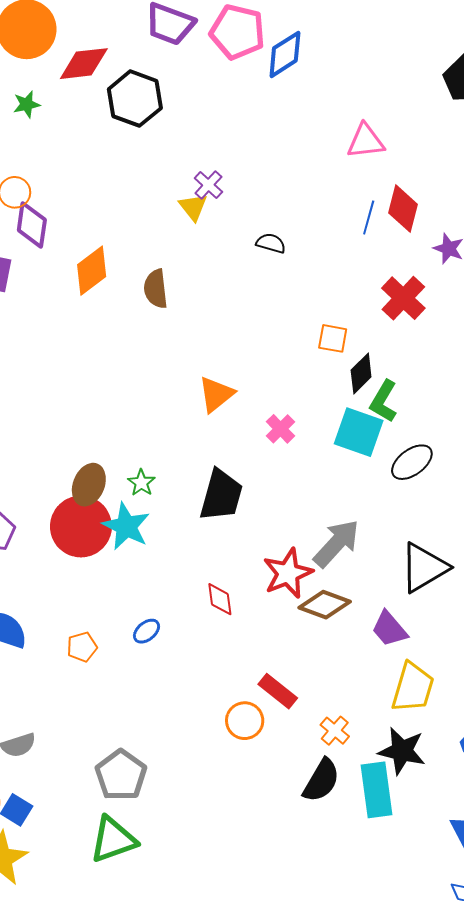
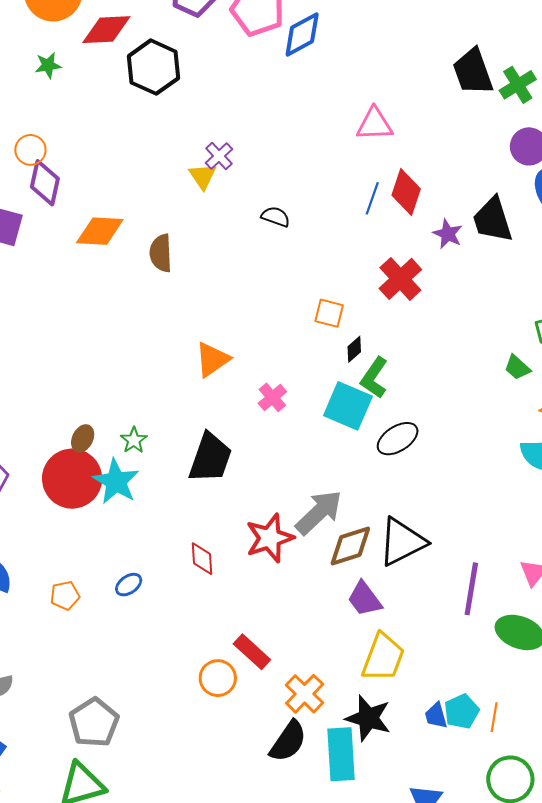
orange diamond: (92, 271) -> (100, 231), turned 36
black diamond: (361, 374) -> (354, 349), size x0.7
brown ellipse: (89, 485) -> (83, 439), size x0.7
brown diamond: (325, 605) -> (350, 546), moved, turned -42
orange cross: (335, 731) -> (305, 694), size x1.4

